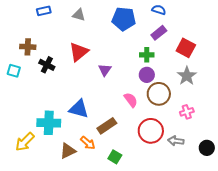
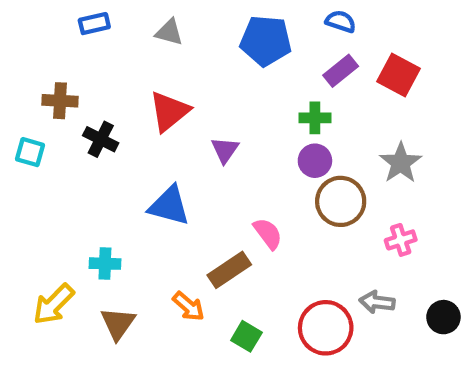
red square: (186, 48) -> (398, 75), moved
pink semicircle: (131, 100) -> (268, 234), moved
blue triangle: (79, 109) -> (169, 206), moved
cyan cross: (49, 123) -> (105, 264), size x0.6
red circle: (151, 131) -> (326, 328), moved
brown triangle: (68, 151) -> (118, 324), moved, turned -30

